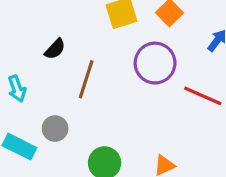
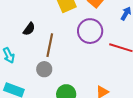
gray circle: (55, 129) -> (44, 69), moved

